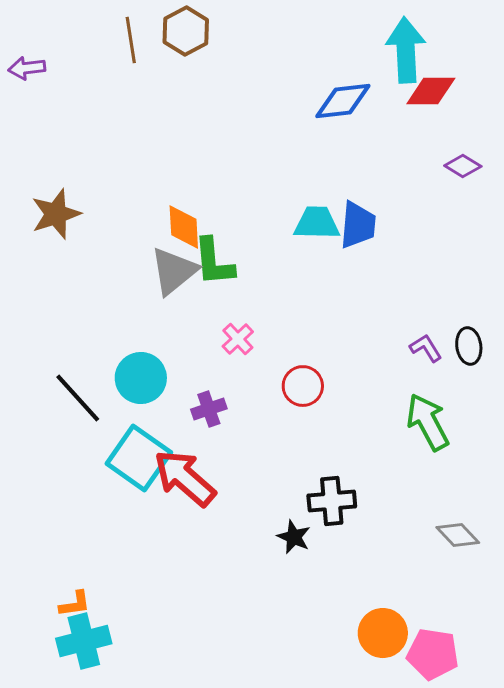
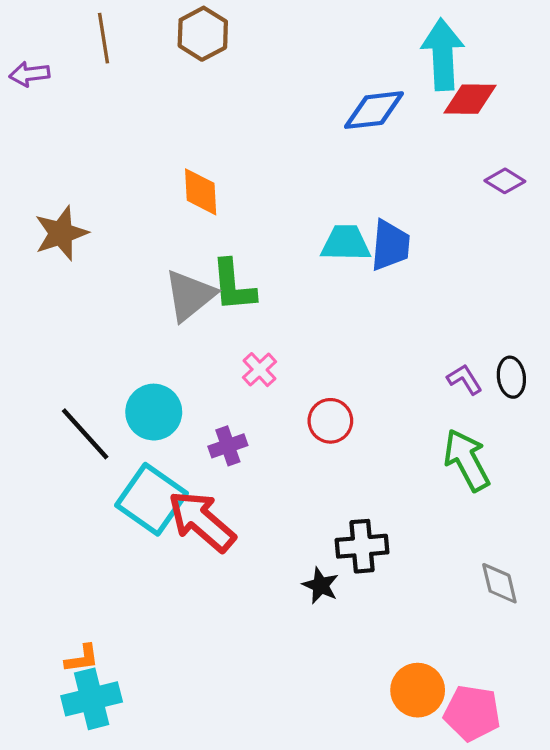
brown line: (131, 40) -> (104, 38), moved
orange diamond: (184, 227) -> (201, 192), moved
gray diamond: (458, 535) -> (499, 583), turned 30

